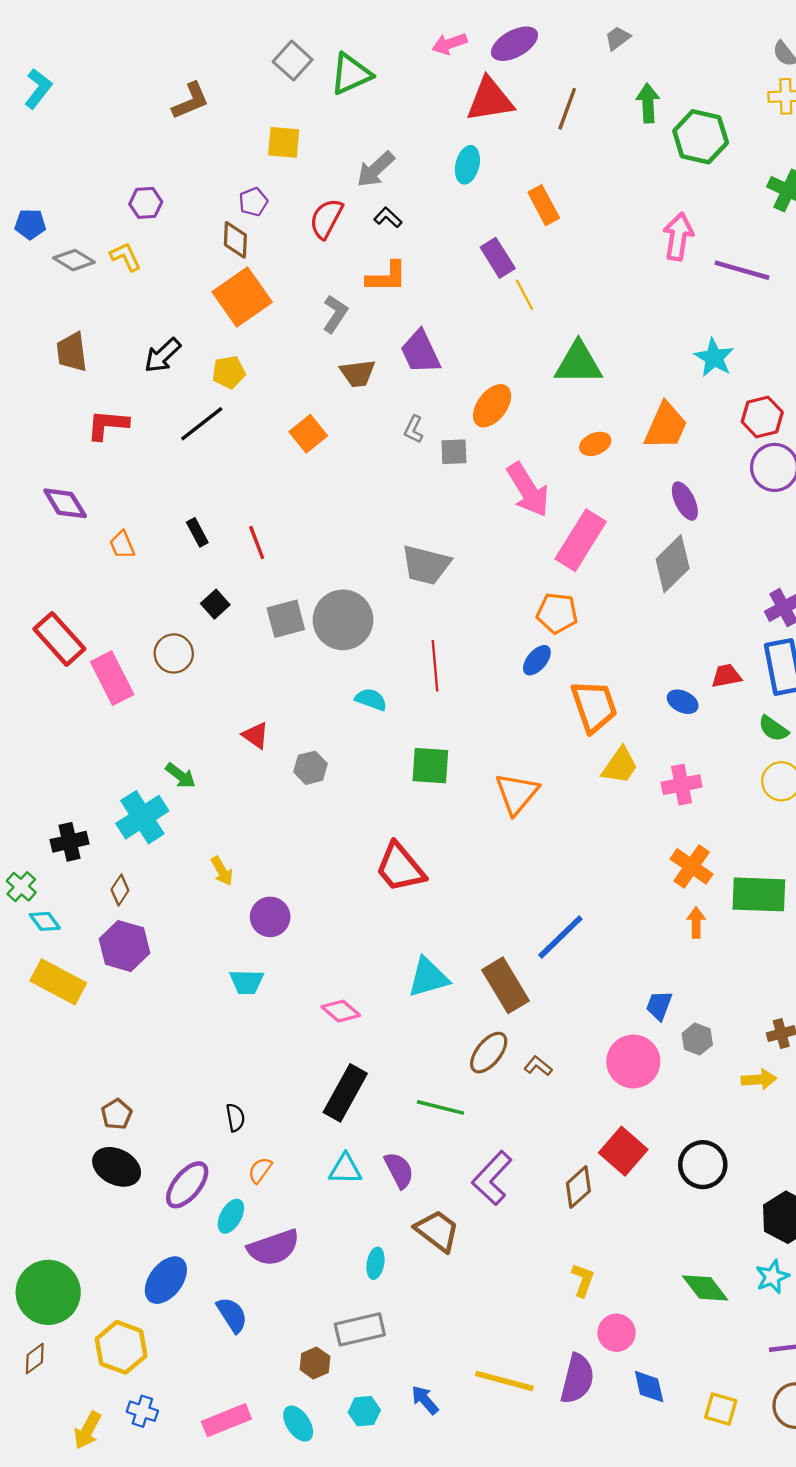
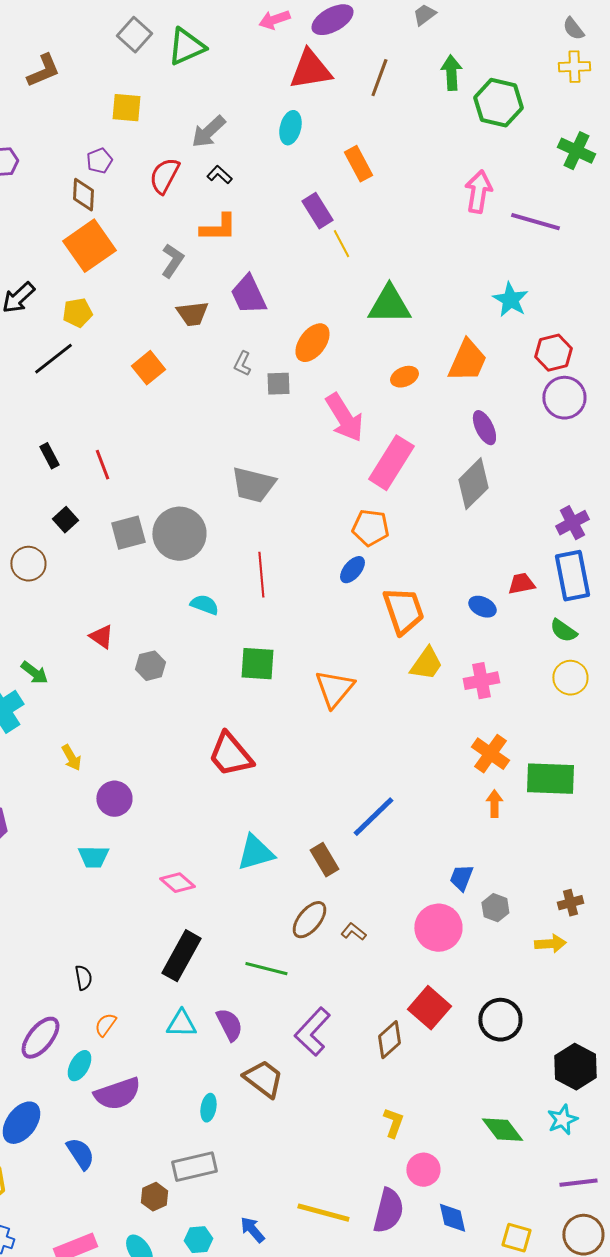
brown rectangle: (506, 985) -> (324, 860), size x0.7

